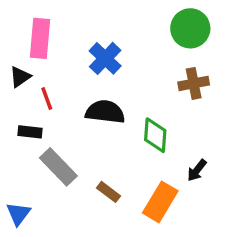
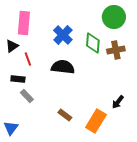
green diamond: (155, 135) -> (93, 43), moved
gray rectangle: (58, 167) -> (27, 96), moved, size x0.6

